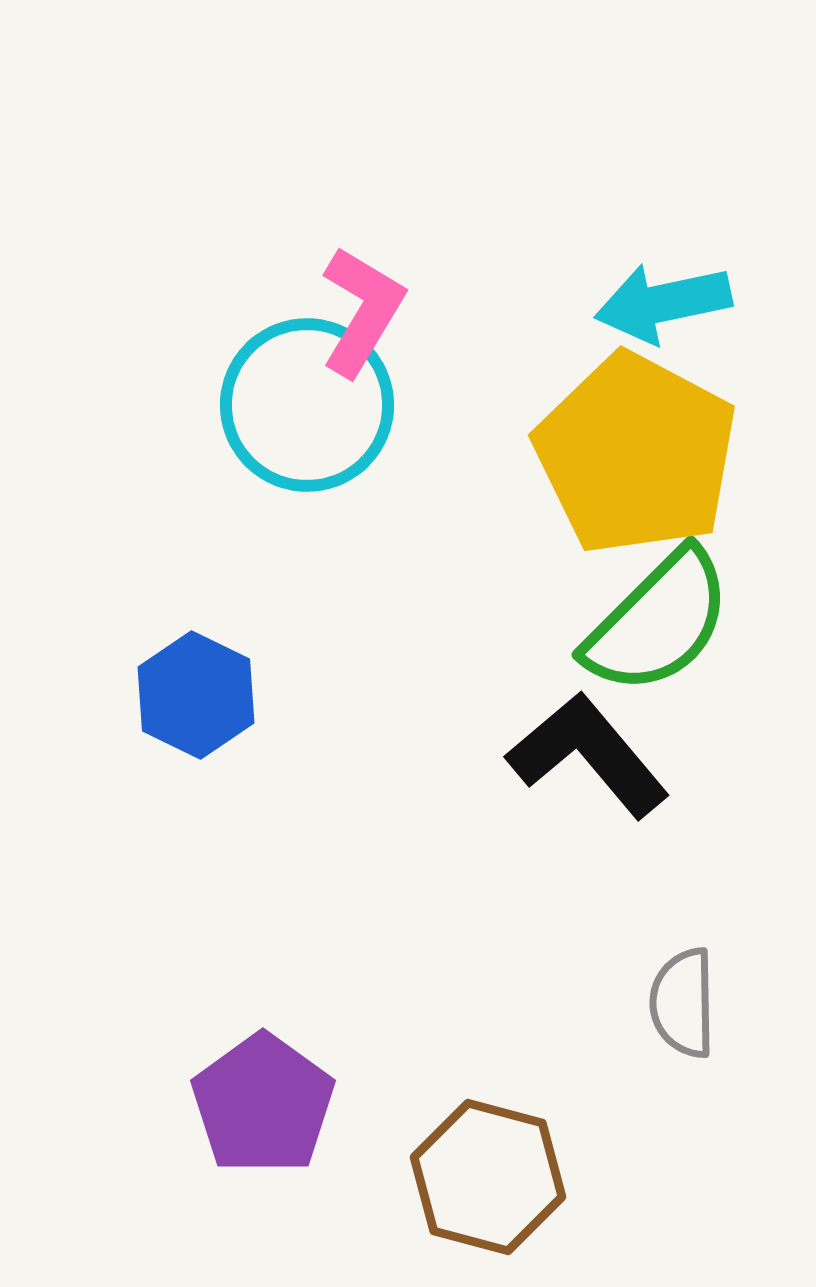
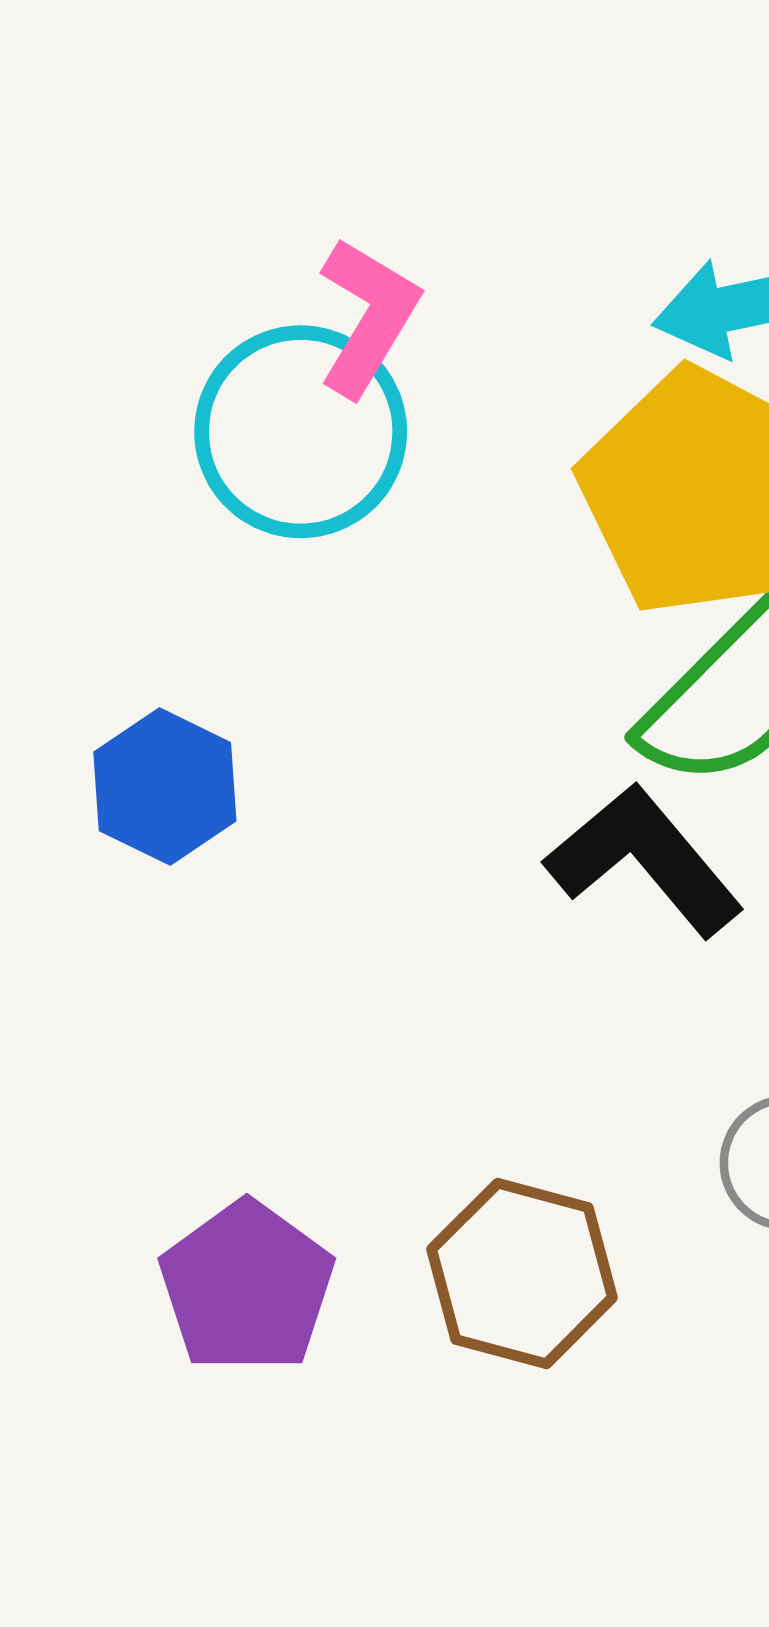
brown hexagon: (488, 1177) -> (522, 1273), moved

